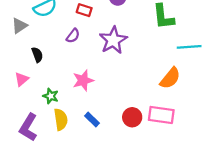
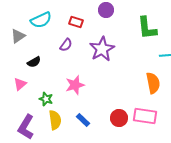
black semicircle: (37, 55) -> (34, 62), turned 80
orange semicircle: (170, 78) -> (153, 83), turned -50

